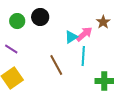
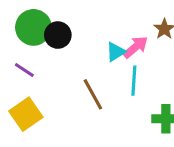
black circle: (40, 17) -> (58, 35), moved
green circle: (17, 21) -> (33, 27), size x1.5

